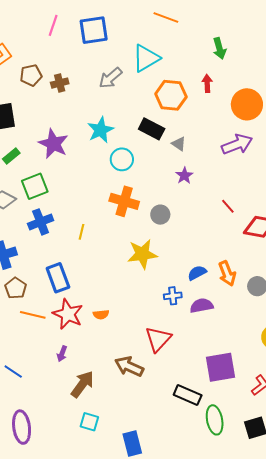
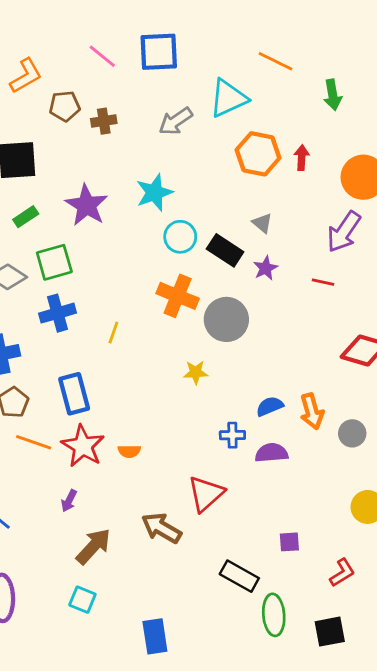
orange line: (166, 17) -> (275, 61), moved
pink line: (53, 25) -> (102, 56), moved, turned -75
red arrow: (207, 83) -> (302, 158), moved
black rectangle: (152, 129) -> (225, 250), moved
purple arrow: (237, 144) -> (344, 232), turned 140
red line: (228, 206) -> (323, 282), moved, turned -42
gray circle: (160, 215) -> (226, 319), size x1.6
yellow star: (142, 254) -> (196, 372), size x0.6
purple square: (220, 367) -> (289, 542), size x0.5
cyan square: (89, 422) -> (82, 600), moved

